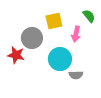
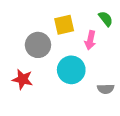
red star: (16, 55) -> (23, 79), moved
gray semicircle: (76, 75) -> (106, 89), moved

